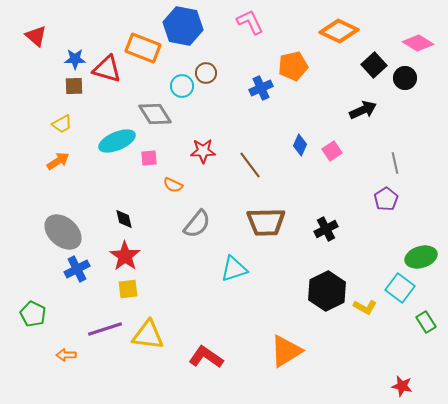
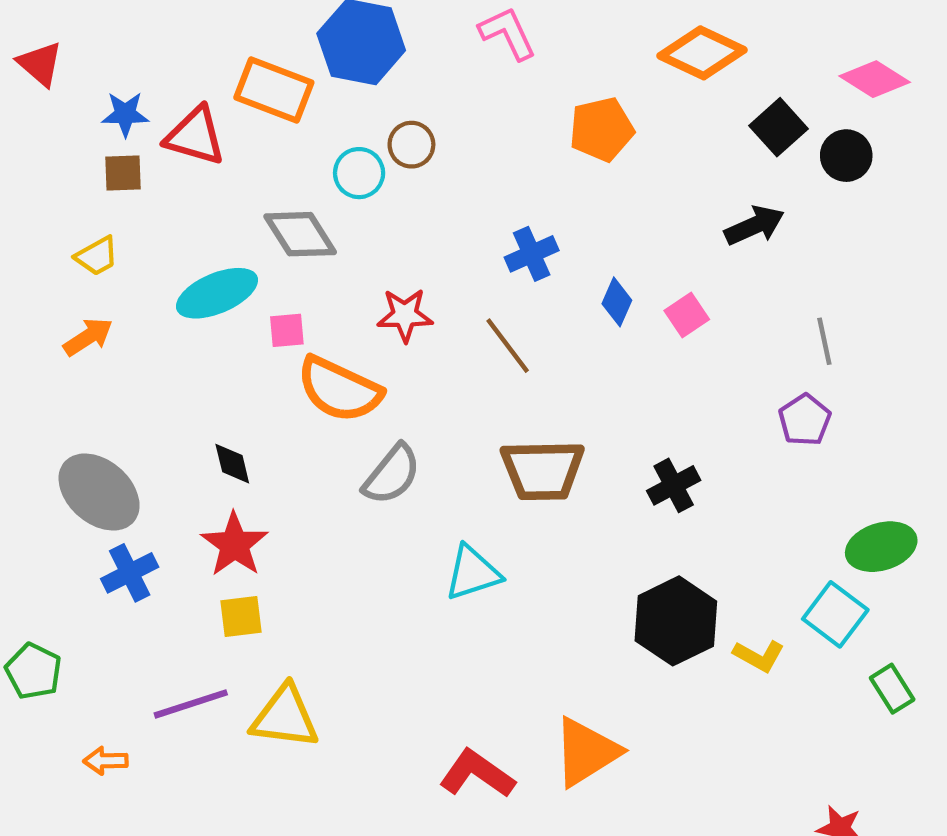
blue cross: (261, 88) -> (532, 254), moved
orange semicircle: (173, 185) -> (339, 389), size x2.0
red L-shape: (206, 357) -> (477, 774), moved

